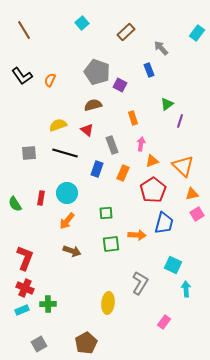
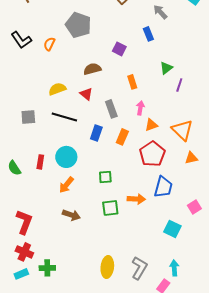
gray pentagon: (97, 72) -> (78, 25), moved
pink square: (197, 214) -> (194, 207), moved
gray L-shape: (140, 283) -> (139, 268), moved
cyan arrow: (186, 289) -> (174, 268), moved

